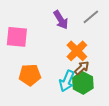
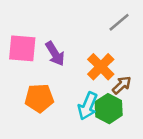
purple arrow: (61, 20) -> (55, 54), moved
brown arrow: (82, 68) -> (122, 85), moved

